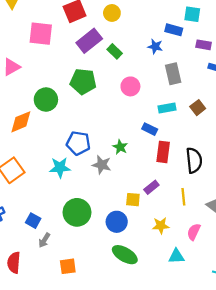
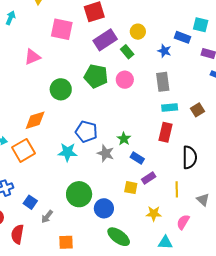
yellow circle: (112, 13) -> (138, 32), moved
gray rectangle: (173, 74) -> (163, 82), moved
pink circle: (130, 86) -> (125, 80), moved
orange diamond: (21, 122) -> (35, 120), moved
blue rectangle: (150, 129) -> (137, 158), moved
red rectangle: (163, 152) -> (166, 132), moved
blue square: (33, 221) -> (30, 202), moved
blue circle: (117, 222) -> (104, 208), moved

